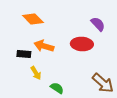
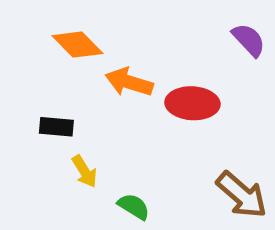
purple semicircle: (98, 24) -> (249, 40), moved
orange arrow: (44, 46) -> (129, 82), moved

